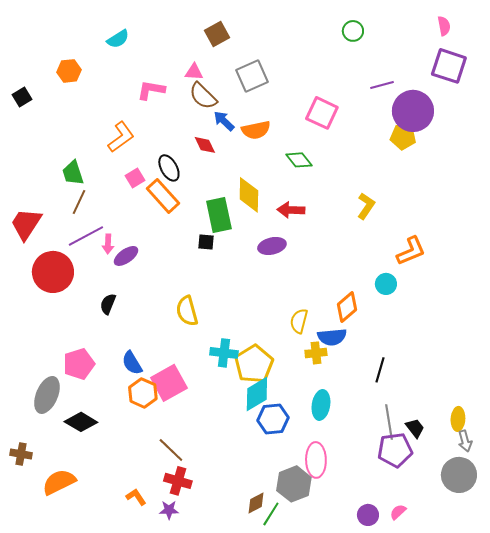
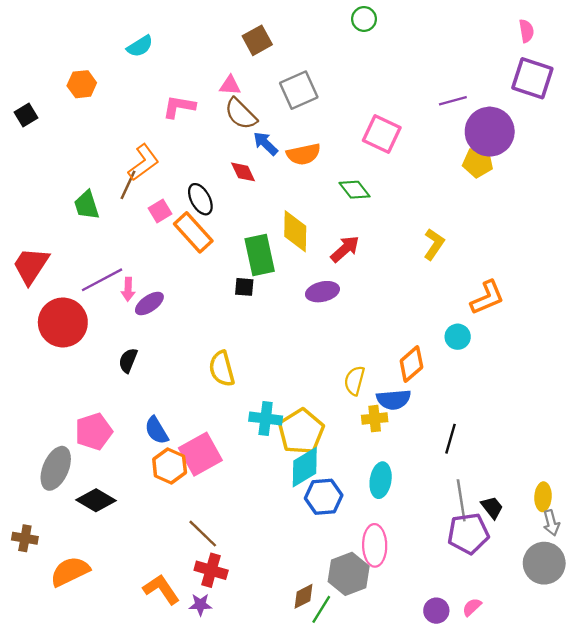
green circle: (353, 31) -> (364, 19), moved
brown line: (79, 202) -> (128, 185), moved
red arrow: (291, 210) -> (345, 249), turned 136
orange L-shape: (136, 497) -> (161, 589), size x1.5

